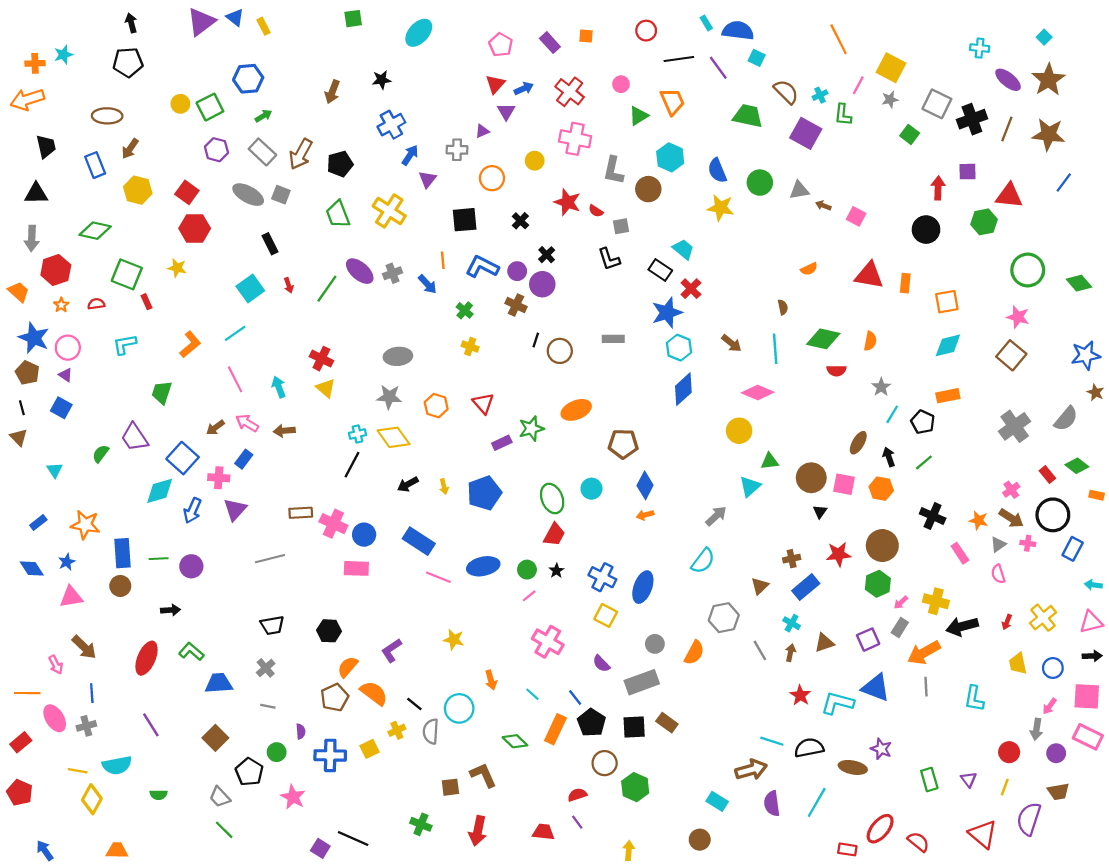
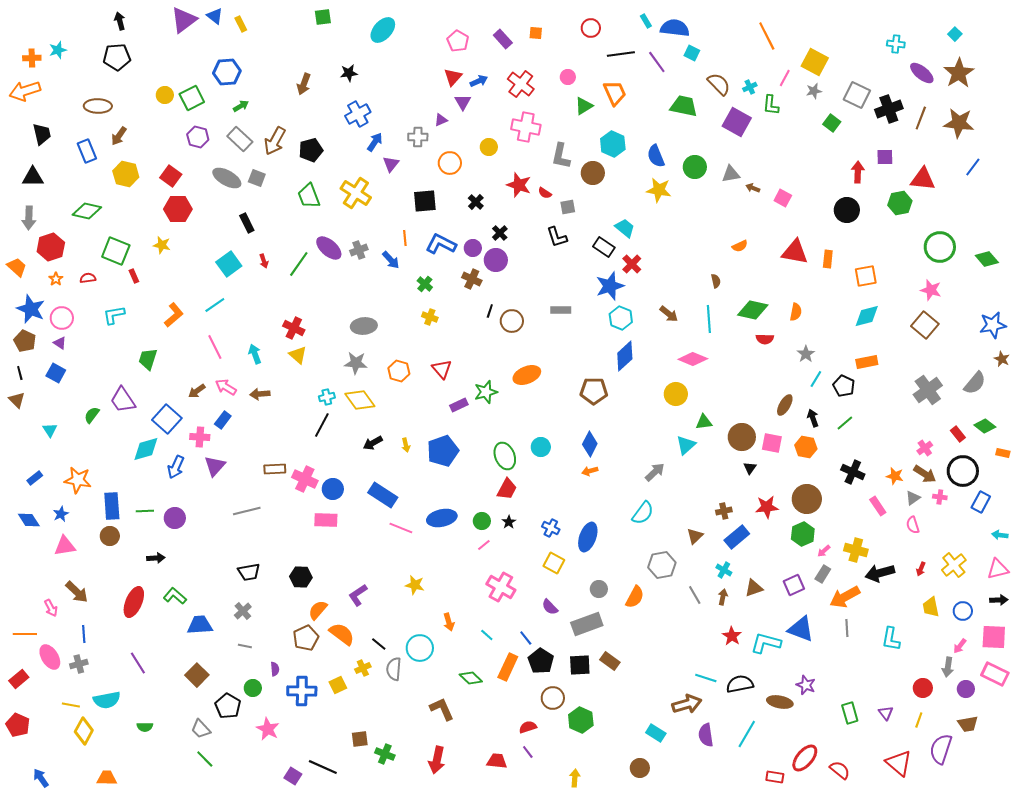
brown pentagon: (623, 444) -> (594, 391), moved
blue cross: (602, 577) -> (551, 528), size x0.7
brown square: (450, 787) -> (360, 739), moved

